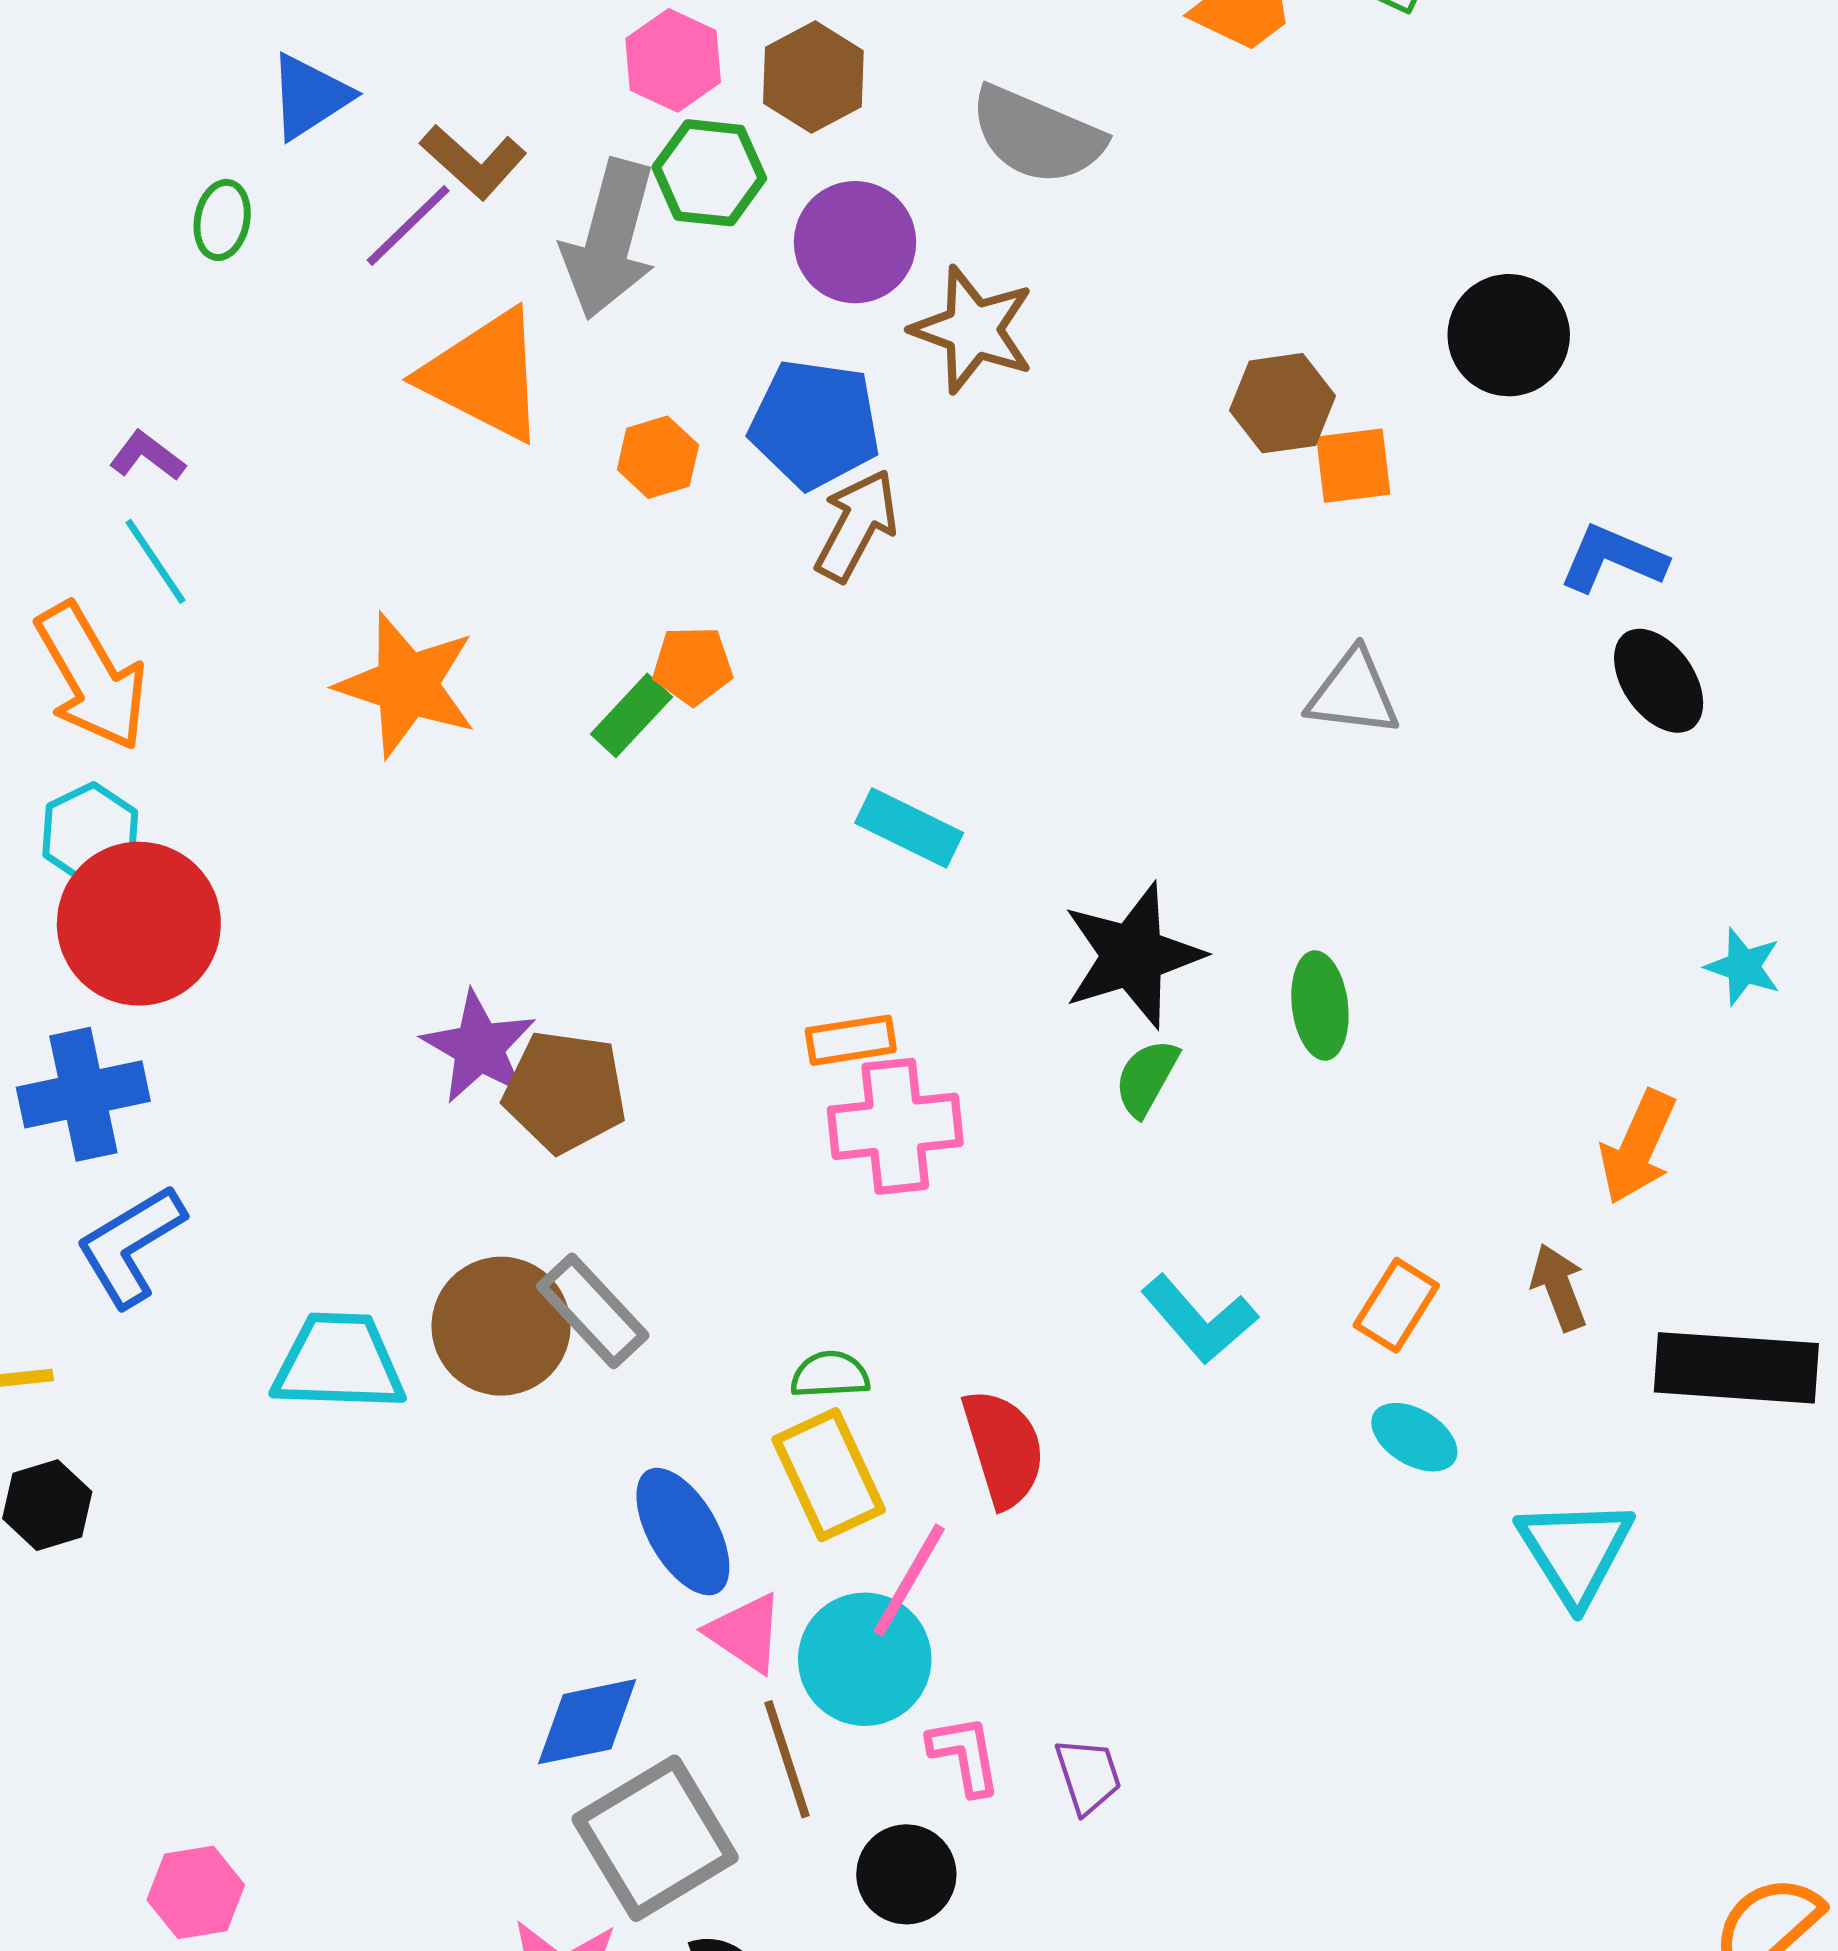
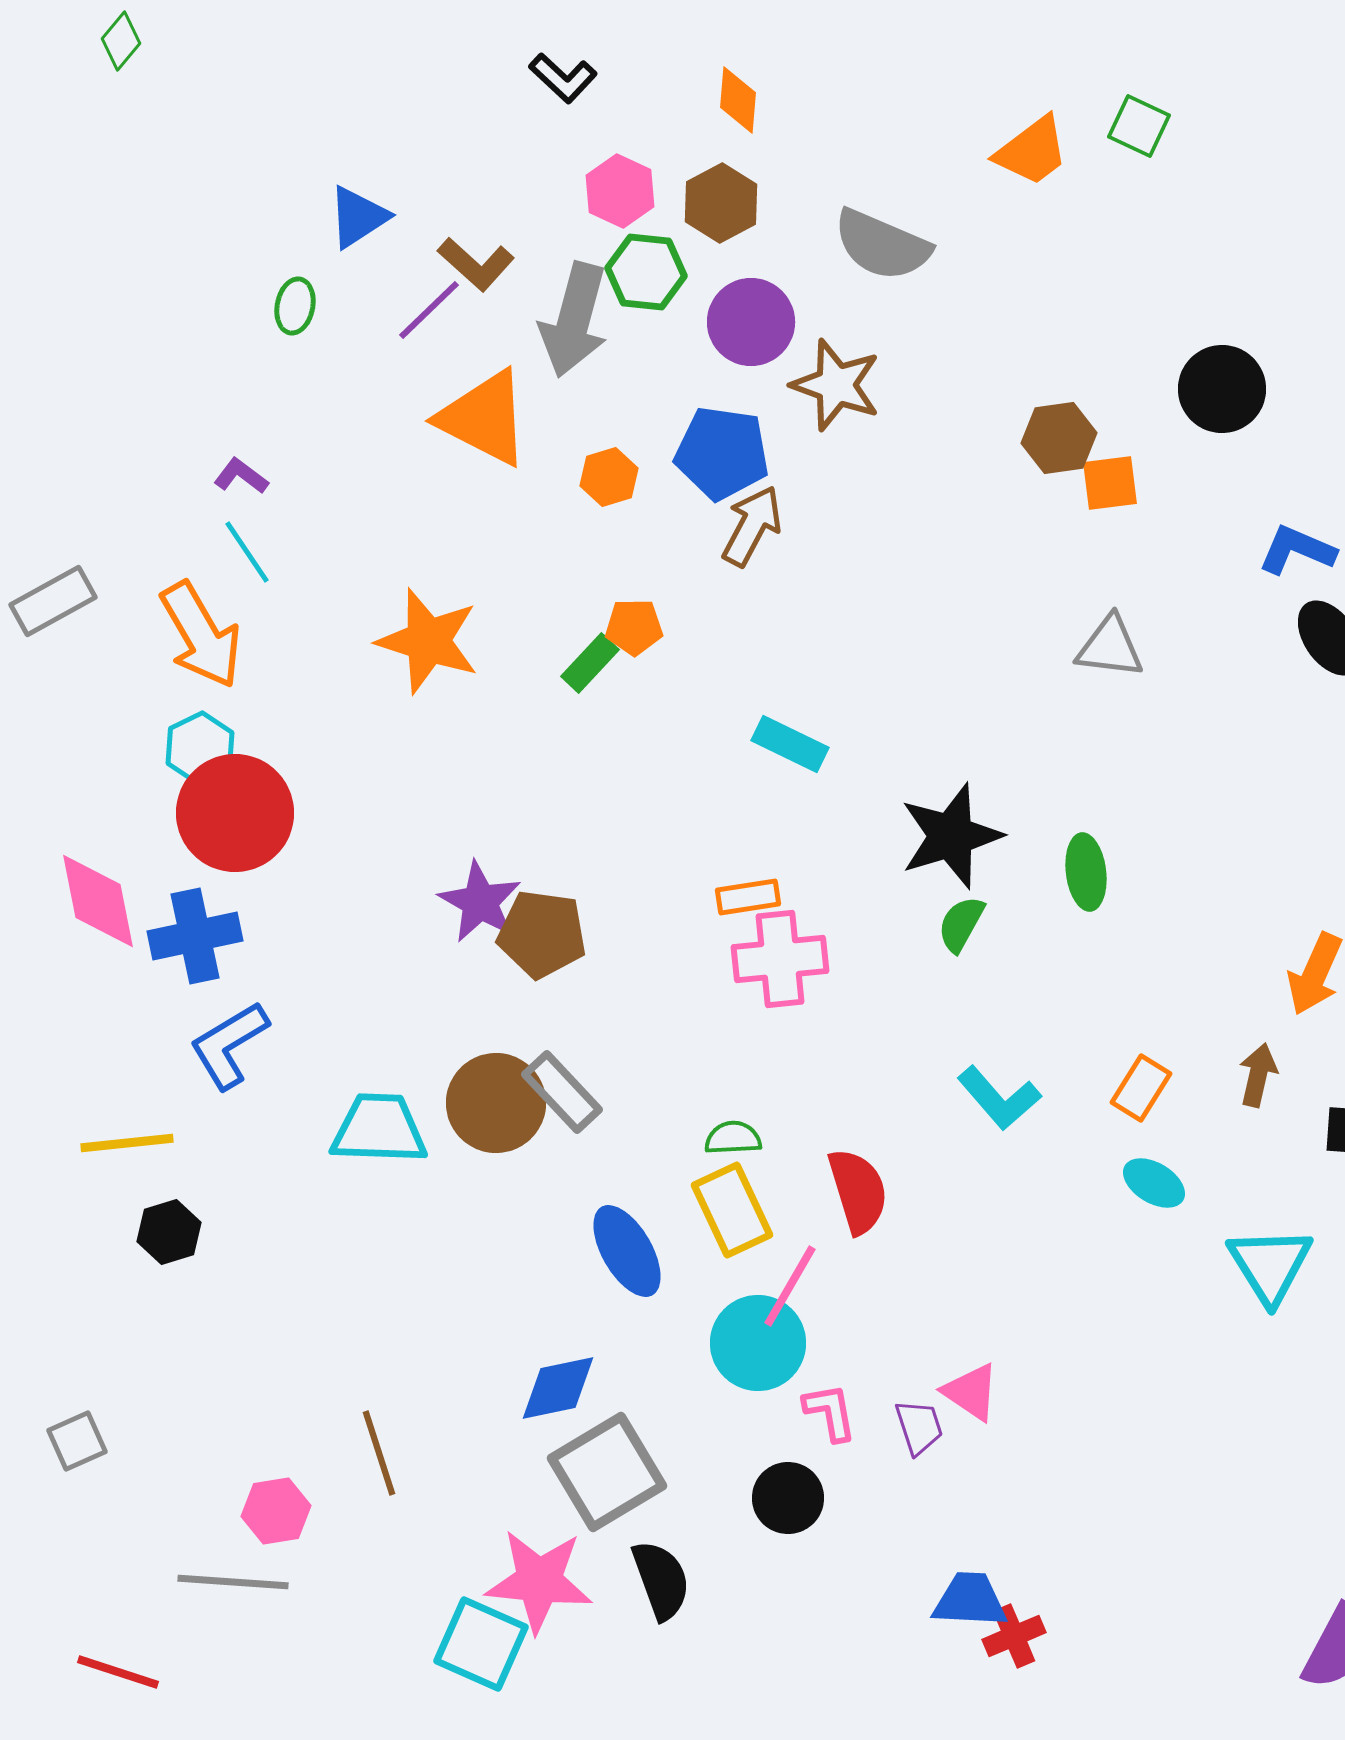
brown arrow: (1559, 1287) -> (1258, 1075), turned 34
pink triangle: (745, 1633) -> (971, 1392), moved
brown line: (787, 1759) -> (379, 1453), moved

